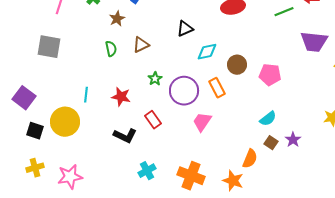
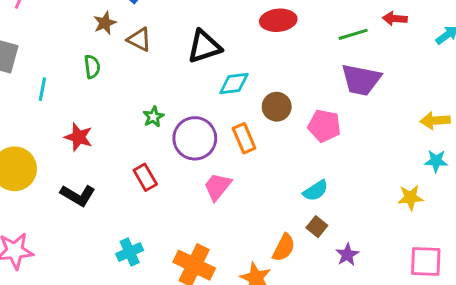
black triangle: (185, 29) -> (204, 47), size x1.4
purple trapezoid: (314, 42) -> (361, 80), moved
brown triangle: (141, 45) -> (139, 39), moved, turned 48
cyan line: (86, 95) -> (42, 89), moved
red star: (121, 97) -> (79, 137), moved
black L-shape: (125, 136) -> (78, 195), moved
purple star: (293, 140) -> (347, 255), moved

